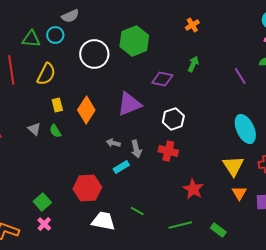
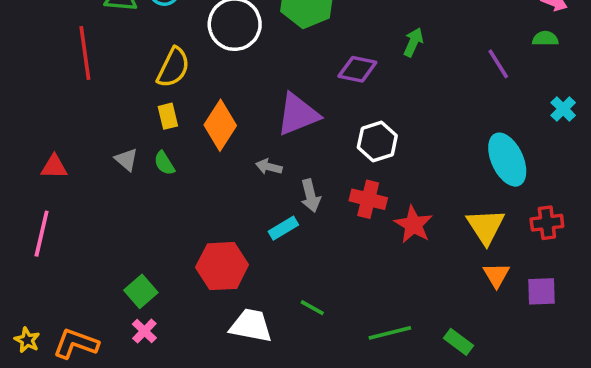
yellow semicircle: (46, 74) -> (173, 67), moved
gray arrow: (113, 143) -> (269, 167), moved
red star: (193, 189) -> (413, 225), moved

